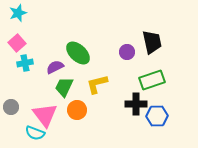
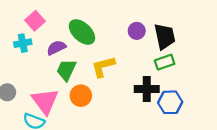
black trapezoid: (152, 42) -> (165, 36), moved
pink square: (17, 43) -> (35, 21), moved
green rectangle: (152, 80) -> (165, 62), size x0.7

